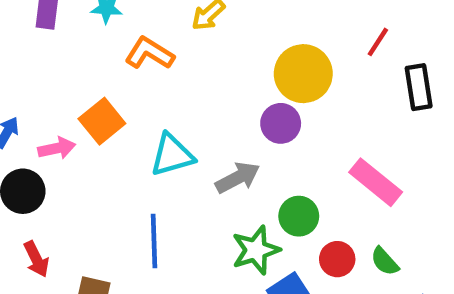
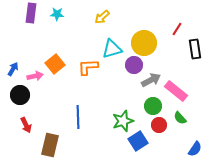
orange L-shape: (149, 53) -> (88, 67), moved, turned -35
cyan triangle: (172, 155) -> (112, 49), moved
gray arrow: (238, 178) -> (151, 80), moved
green circle: (299, 216) -> (153, 106), moved
green semicircle: (385, 261) -> (180, 118), moved

